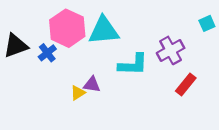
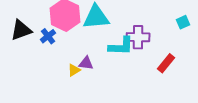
cyan square: (207, 23) -> (183, 22), moved
purple cross: (171, 50) -> (138, 37), moved, turned 30

